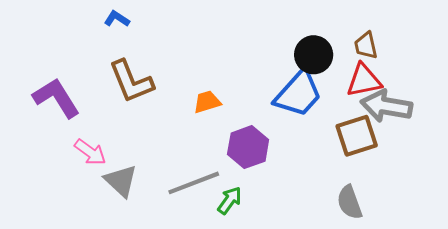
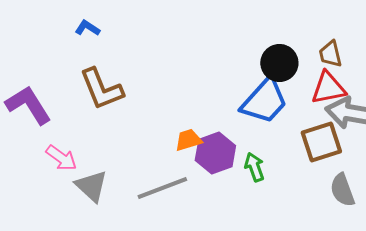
orange trapezoid: (207, 102) -> (188, 140), moved
green arrow: (230, 200) -> (254, 167), moved, turned -56
gray semicircle: (349, 202) -> (342, 190), moved

